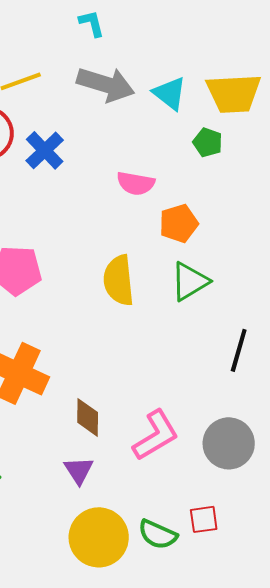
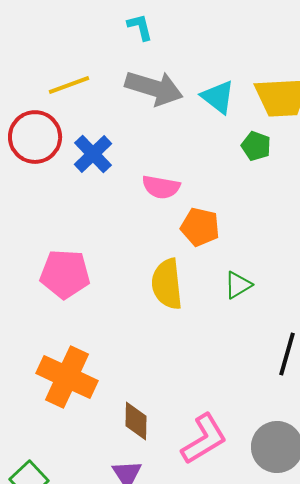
pink semicircle: (136, 183) -> (161, 187), moved
orange pentagon: (179, 223) -> (200, 227), moved, turned 30
green triangle: (190, 281) -> (238, 285), size x0.7

